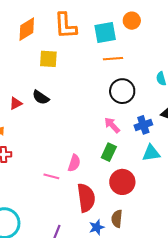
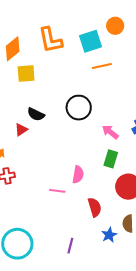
yellow square: (48, 59) -> (26, 74), moved
black circle: (122, 91) -> (79, 108), moved
red triangle: (16, 103) -> (21, 130), moved
red semicircle: (86, 198) -> (95, 207), size x0.7

